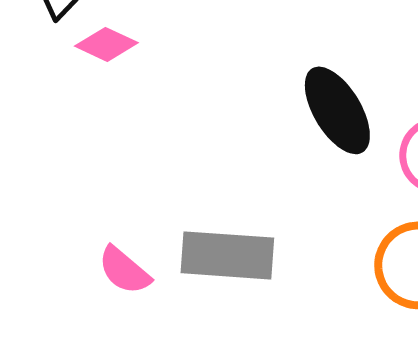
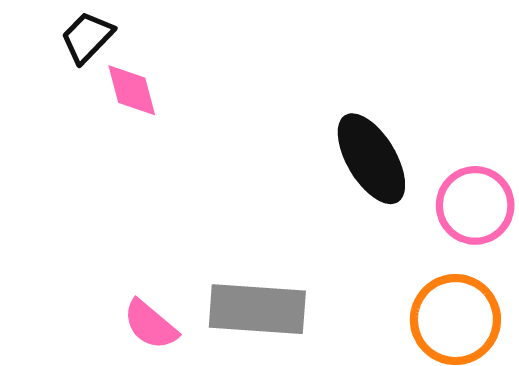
pink diamond: (106, 44) -> (132, 90), turned 50

